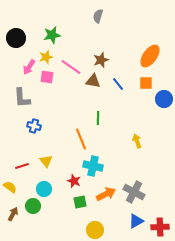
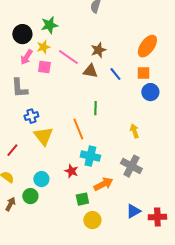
black circle: (16, 38) -> (22, 34), moved
blue circle: (164, 99) -> (150, 92), moved
blue cross: (34, 126) -> (31, 116), turned -32
yellow triangle: (46, 161) -> (43, 136), moved, size x1.5
red line: (22, 166) -> (12, 150), moved, turned -32
gray cross: (134, 192) -> (131, 166), moved
green square: (80, 202) -> (82, 199), moved

